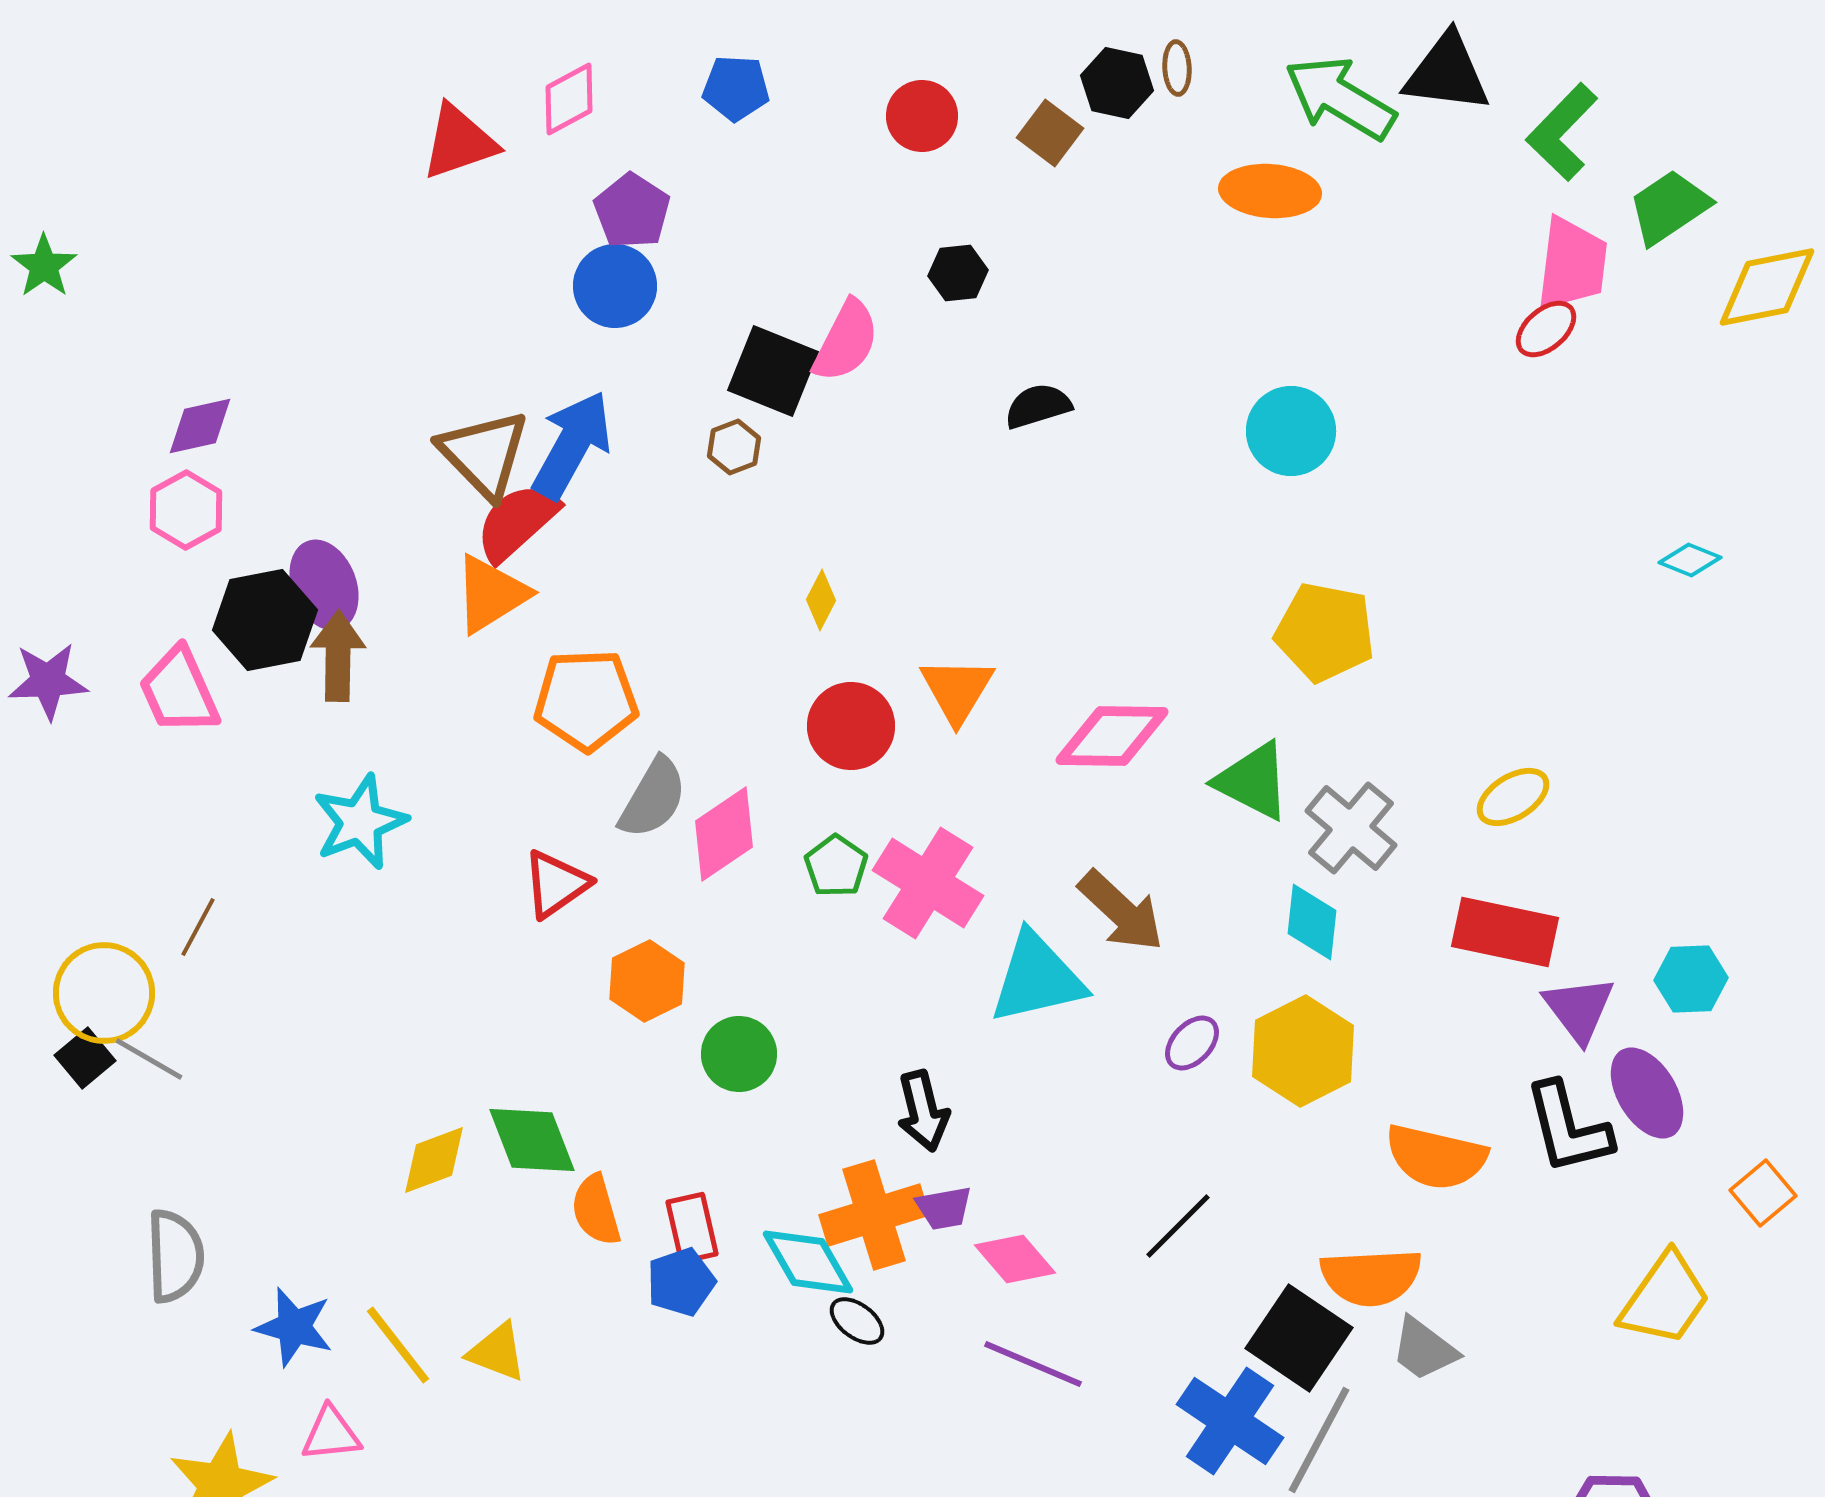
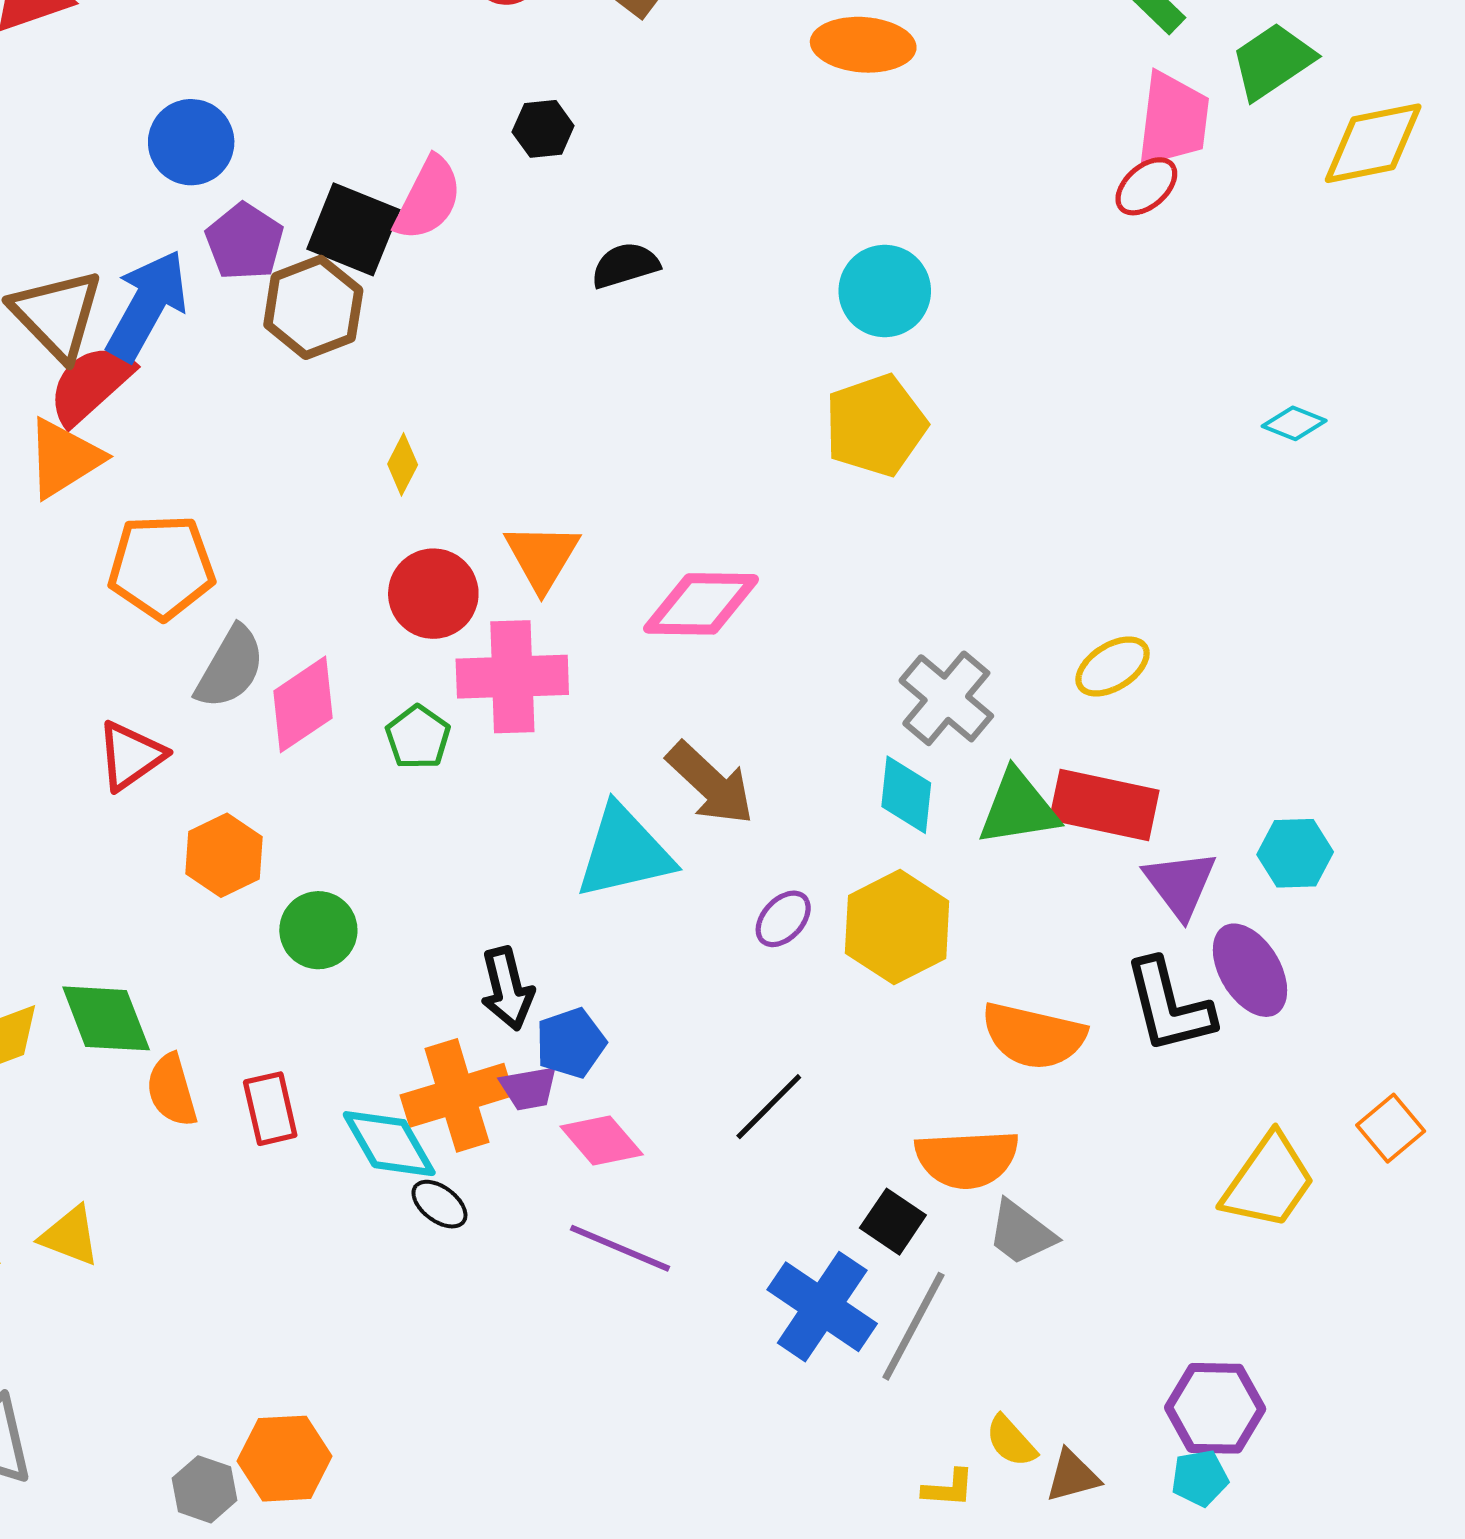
purple pentagon: (632, 211) -> (245, 242), moved
brown hexagon: (734, 447) -> (313, 307), size x1.8
yellow pentagon: (1325, 632) -> (876, 425), moved, turned -30
green triangle: (1253, 781) -> (1018, 808), moved, turned -36
pink cross: (928, 883) -> (512, 677), moved, turned -34
orange square: (1763, 1193) -> (1391, 1128), moved
blue pentagon: (681, 1282) -> (571, 1043), moved
black square: (1299, 1338) -> (893, 1222), size x0.6

